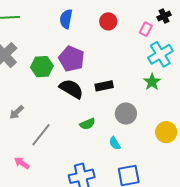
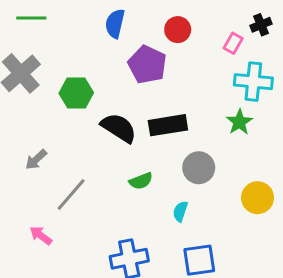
cyan cross: (160, 54) -> (253, 82), turned 35
purple pentagon: (71, 59) -> (147, 65), moved
black rectangle: (104, 86) -> (168, 125), size x1.4
cyan semicircle: (115, 143) -> (180, 211), turned 48

